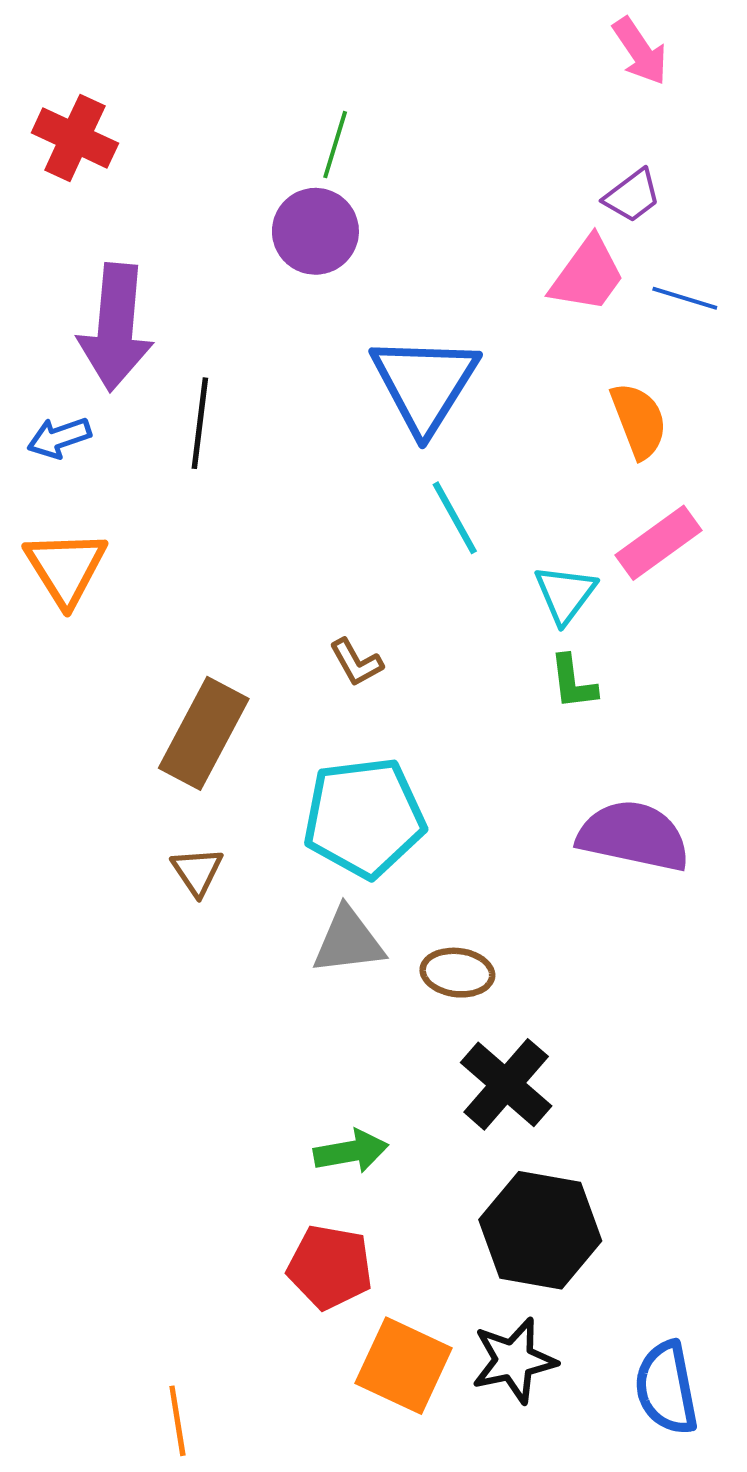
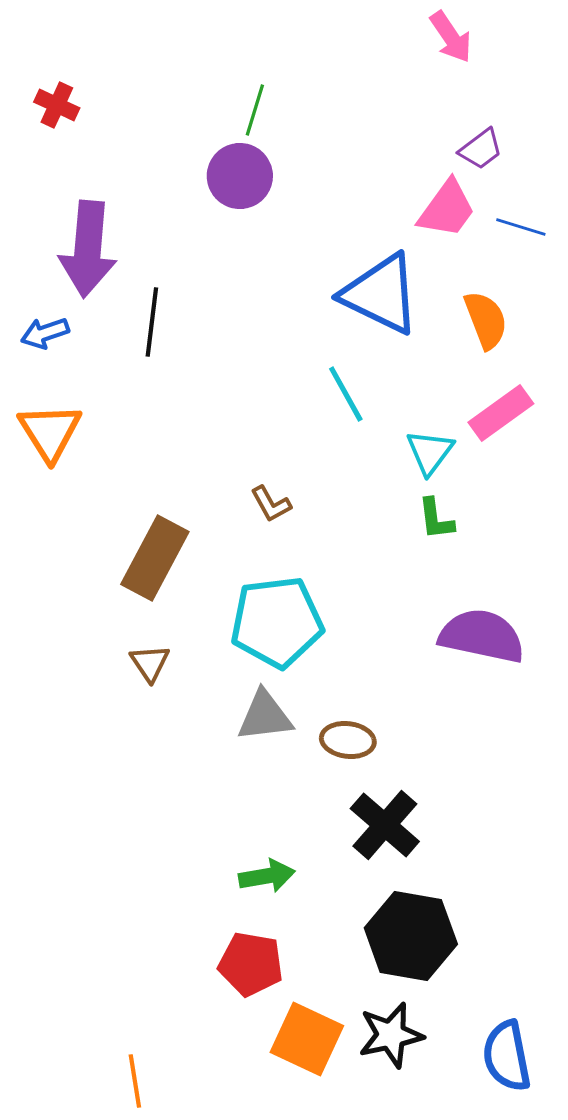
pink arrow: (640, 51) -> (451, 37), moved
red cross: (75, 138) -> (57, 105), size x0.7
blue triangle: (425, 384) -> (381, 294), moved, turned -36

